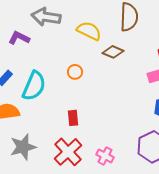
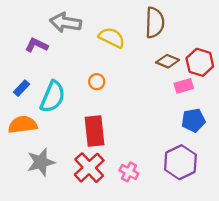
brown diamond: (113, 52) -> (168, 61), moved
red rectangle: (73, 118) -> (95, 131), size x1.8

